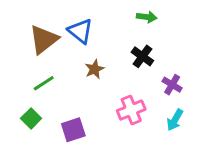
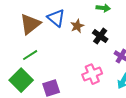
brown star: (94, 69) -> (77, 26), moved
green square: (31, 118) -> (21, 80), size x1.6

